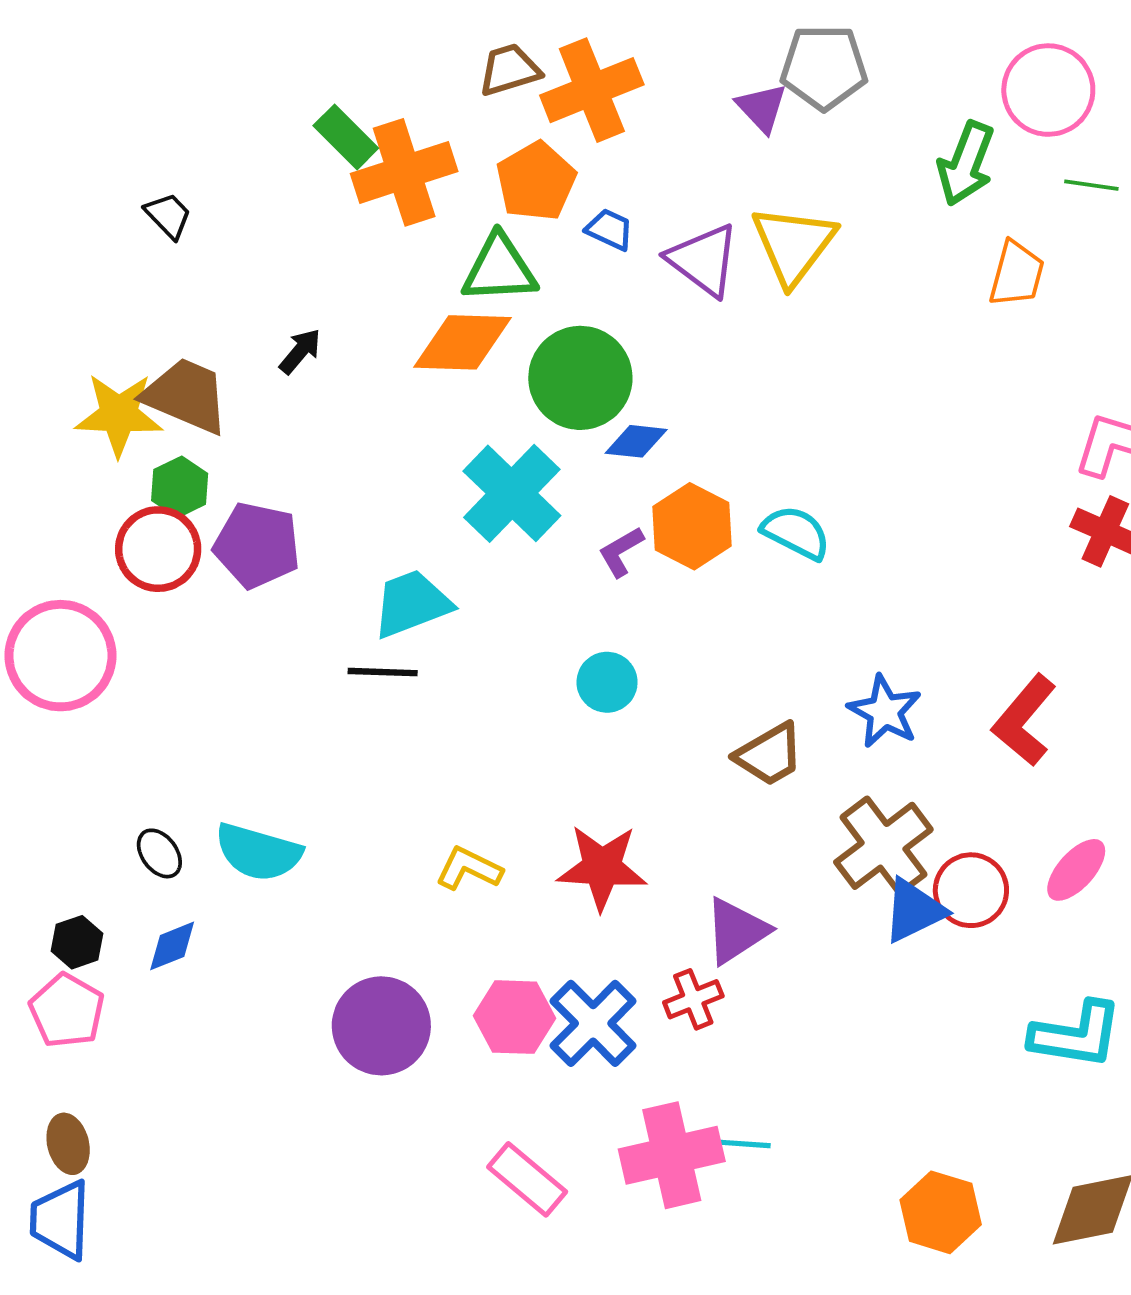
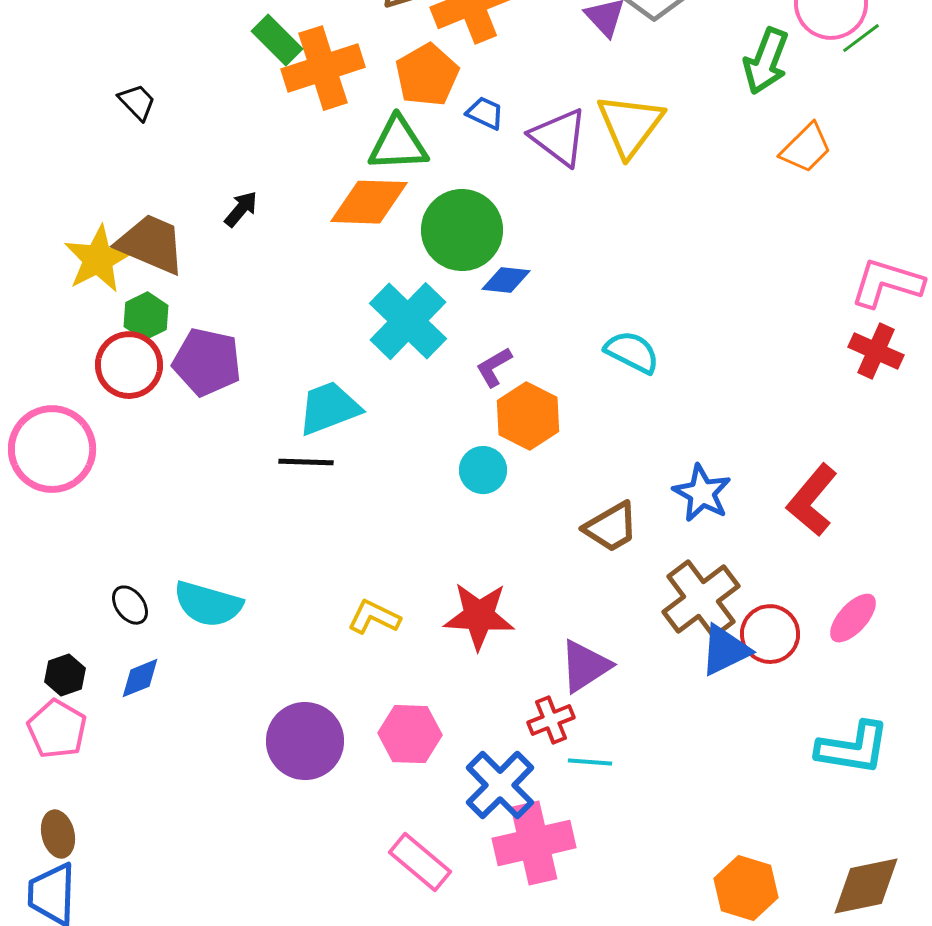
green line: (1091, 185) -> (861, 38), moved, turned -45
orange trapezoid: (1017, 274) -> (806, 148), turned 30
yellow star: (119, 415) -> (98, 259), turned -30
orange hexagon: (692, 526) -> (528, 416), moved
blue cross: (593, 1023) -> (500, 785), moved
cyan line: (743, 1144) -> (590, 762), moved

